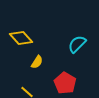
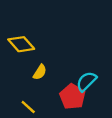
cyan semicircle: (77, 44) -> (86, 81), moved

